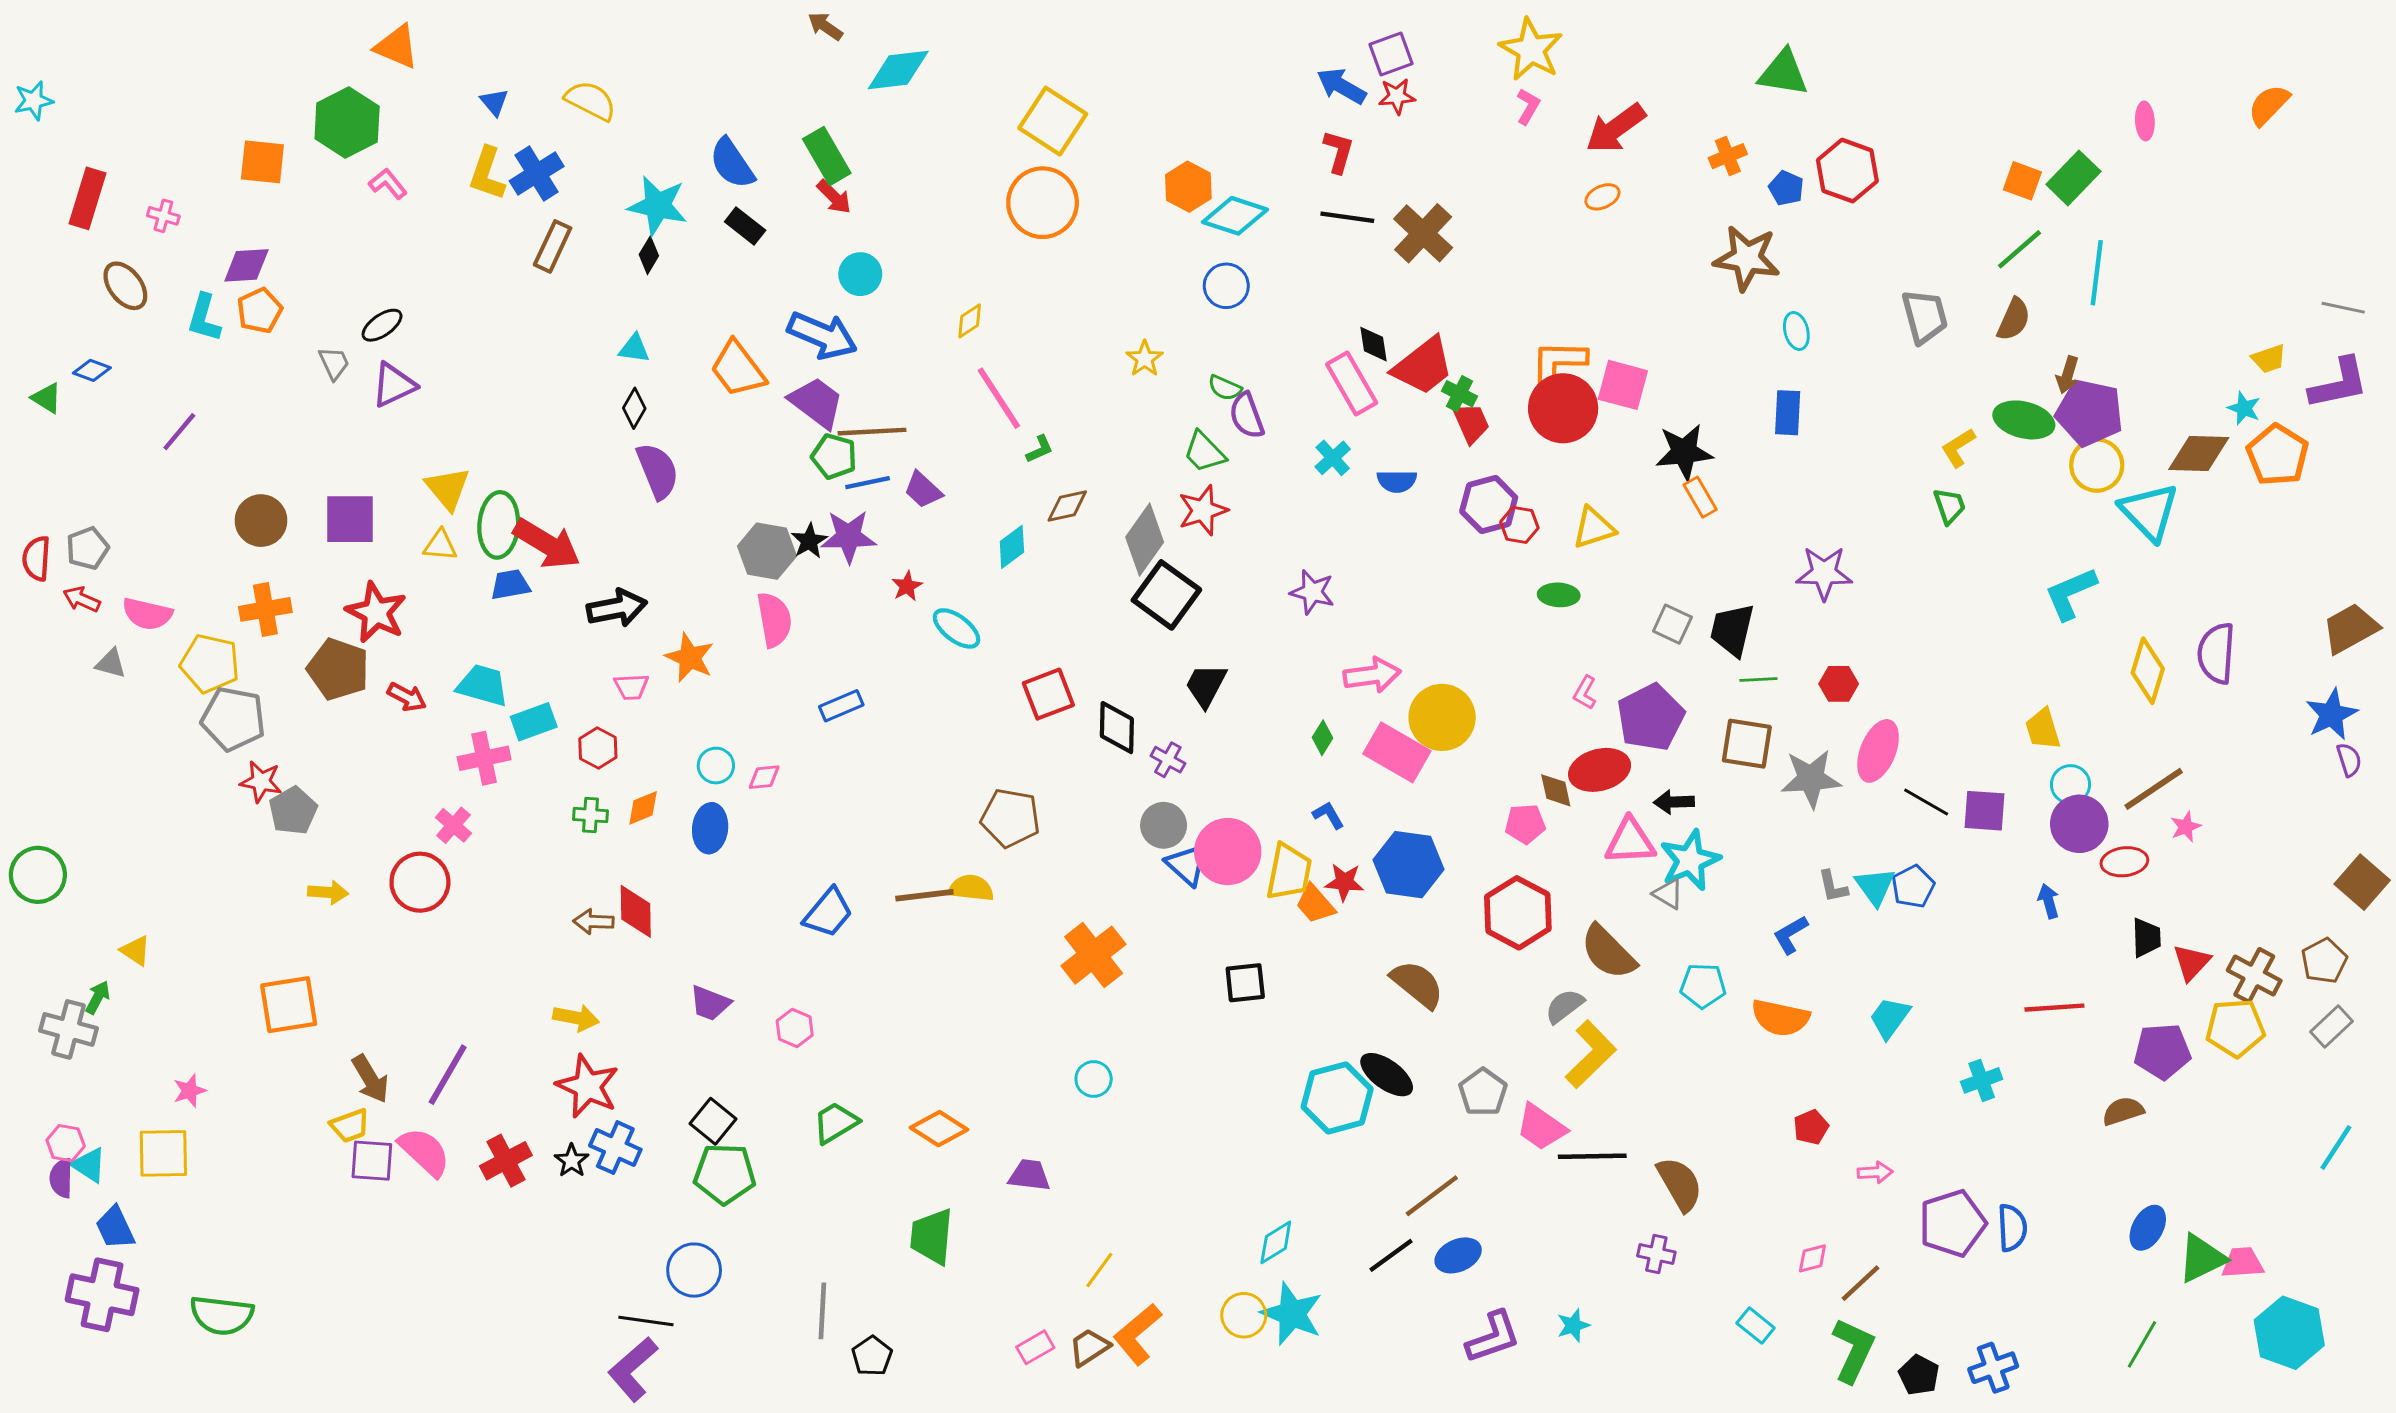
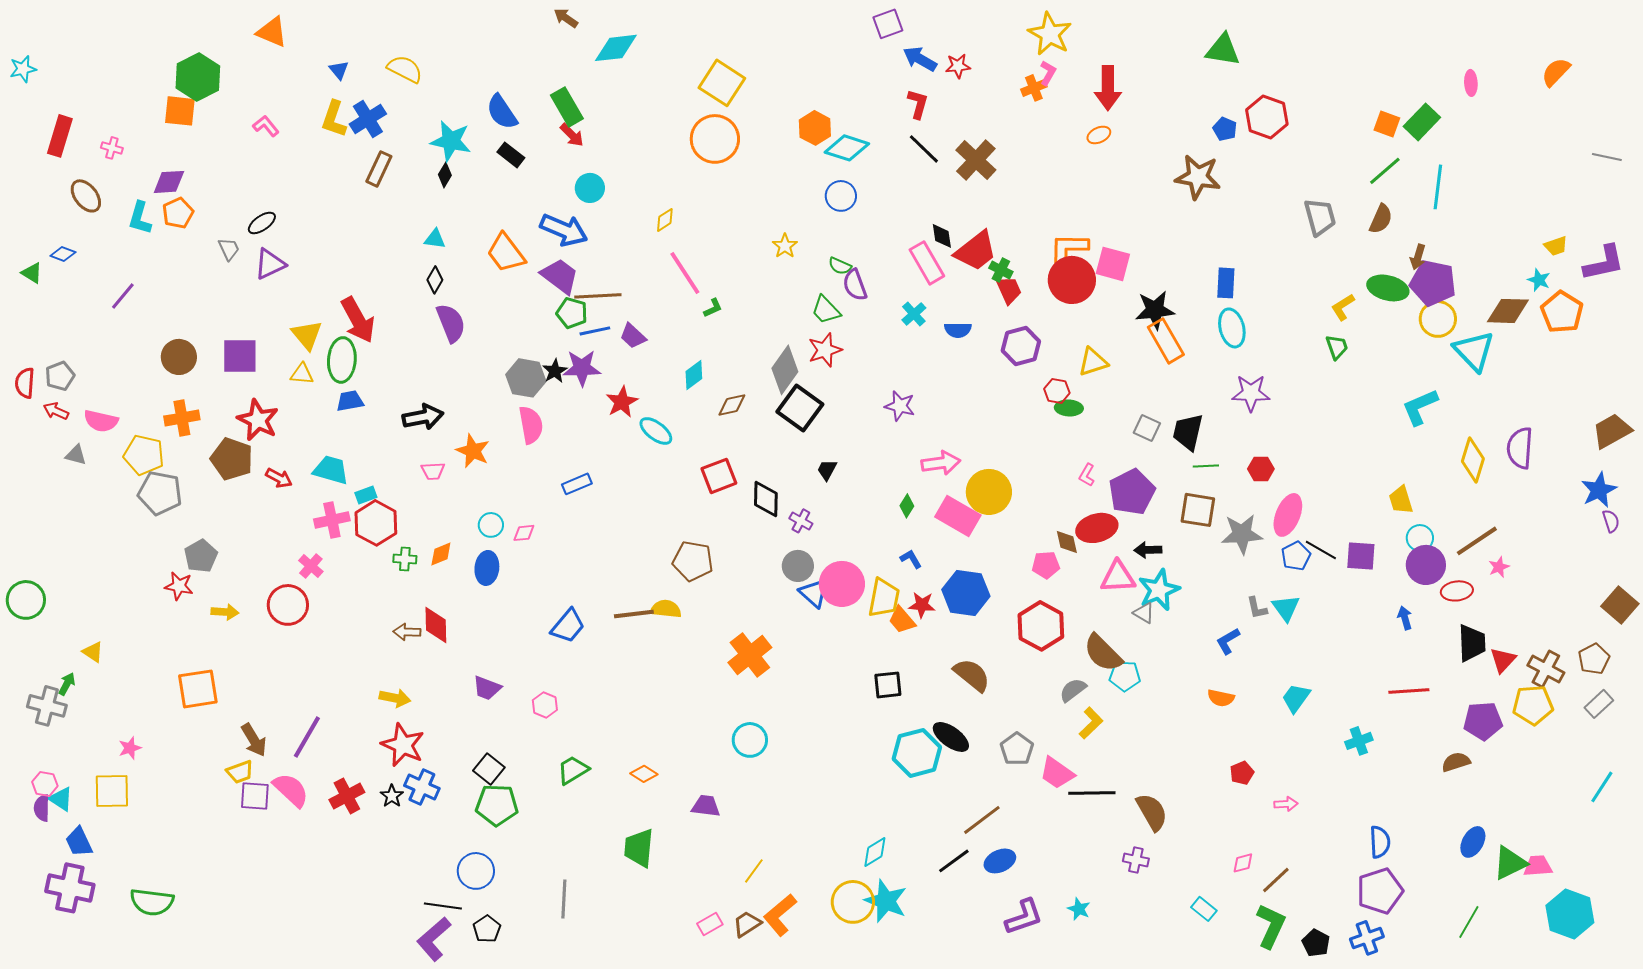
purple square: (1391, 54) -> (888, 24), moved
green hexagon: (347, 122) -> (198, 77), moved
red arrow: (1616, 128) -> (1108, 88), turned -54
orange cross: (1728, 156) -> (1034, 88), moved
black line: (1347, 217) -> (924, 149), turned 36
gray line: (2343, 308) -> (1607, 157), moved
cyan ellipse: (1796, 331) -> (1232, 328), moved, size x1.5
orange rectangle: (1700, 497) -> (1166, 341), size x1.6
brown diamond: (1067, 506) -> (732, 405), moved
red hexagon: (1519, 525) -> (1057, 391), moved
red arrow: (547, 544) -> (358, 320), moved, turned 30
red star: (907, 586) -> (622, 402), size x1.5
black trapezoid: (1206, 685) -> (827, 470), size x0.7
cyan rectangle: (534, 722) -> (366, 495), size x0.7
red hexagon: (598, 748) -> (376, 523), moved, size x1.6
red star: (261, 782) -> (179, 586), moved
blue pentagon: (1913, 887) -> (1296, 556), moved
black trapezoid: (2146, 938) -> (1472, 643), size x1.4
black square: (1245, 983) -> (888, 685), moved
cyan pentagon: (1703, 986) -> (1125, 676), moved
orange semicircle: (1780, 1018) -> (1221, 698), size x0.7
yellow L-shape: (1591, 1054) -> (1091, 723), size x0.7
cyan circle: (1094, 1079) -> (750, 740), size x1.4
orange diamond: (939, 1129) -> (644, 774), size x0.7
purple pentagon: (1952, 1223) -> (1380, 891), moved
yellow circle: (1244, 1315) -> (853, 902), size x1.4
cyan star: (1573, 1325) -> (1079, 909), turned -30
black pentagon: (872, 1356) -> (487, 929), moved

